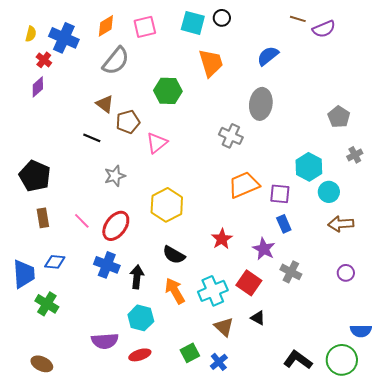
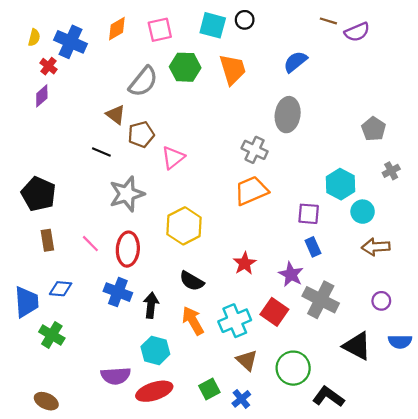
gray semicircle: (116, 61) -> (143, 82), moved
green hexagon: (168, 91) -> (185, 67), moved
gray star: (115, 176) -> (127, 194), size x1.5
orange trapezoid: (244, 185) -> (251, 191), moved
red ellipse: (116, 226) -> (128, 249), turned -32
gray cross: (291, 272) -> (321, 300), size x1.5
black triangle: (258, 318) -> (357, 346), moved, size x1.8
blue semicircle: (361, 331) -> (400, 342), moved
red ellipse: (140, 355) -> (154, 391), size x1.5
green circle: (342, 360) -> (293, 368), moved

